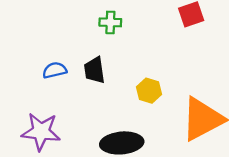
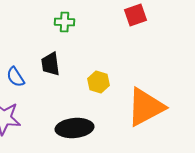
blue semicircle: (55, 70) -> (16, 77), moved, turned -110

